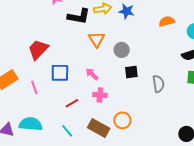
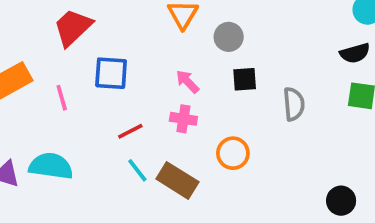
pink arrow: (92, 74) -> (187, 82), moved
orange circle: (122, 120) -> (233, 153), moved
cyan line: (67, 131) -> (137, 170), moved

